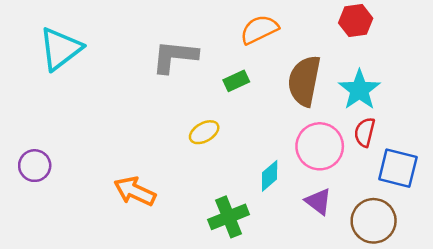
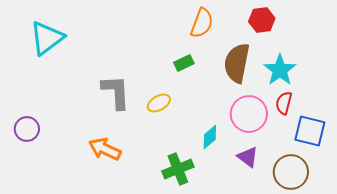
red hexagon: (356, 21) -> (262, 20), moved
orange semicircle: (259, 29) -> (202, 23), turned 136
gray L-shape: (175, 56) -> (116, 92), moved, turned 81

